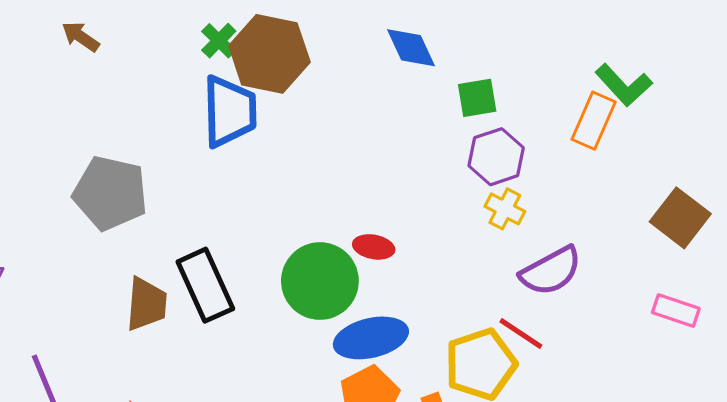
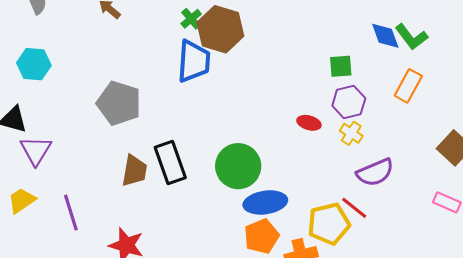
blue diamond: (411, 48) -> (385, 36), moved
green L-shape: (624, 85) -> (411, 37), moved
red ellipse: (374, 247) -> (309, 123), moved

